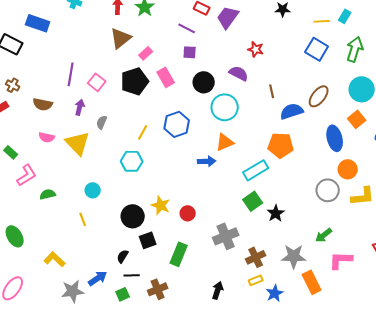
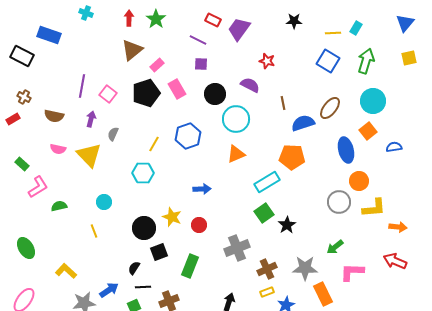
blue arrow: (207, 161) -> (202, 189), moved

